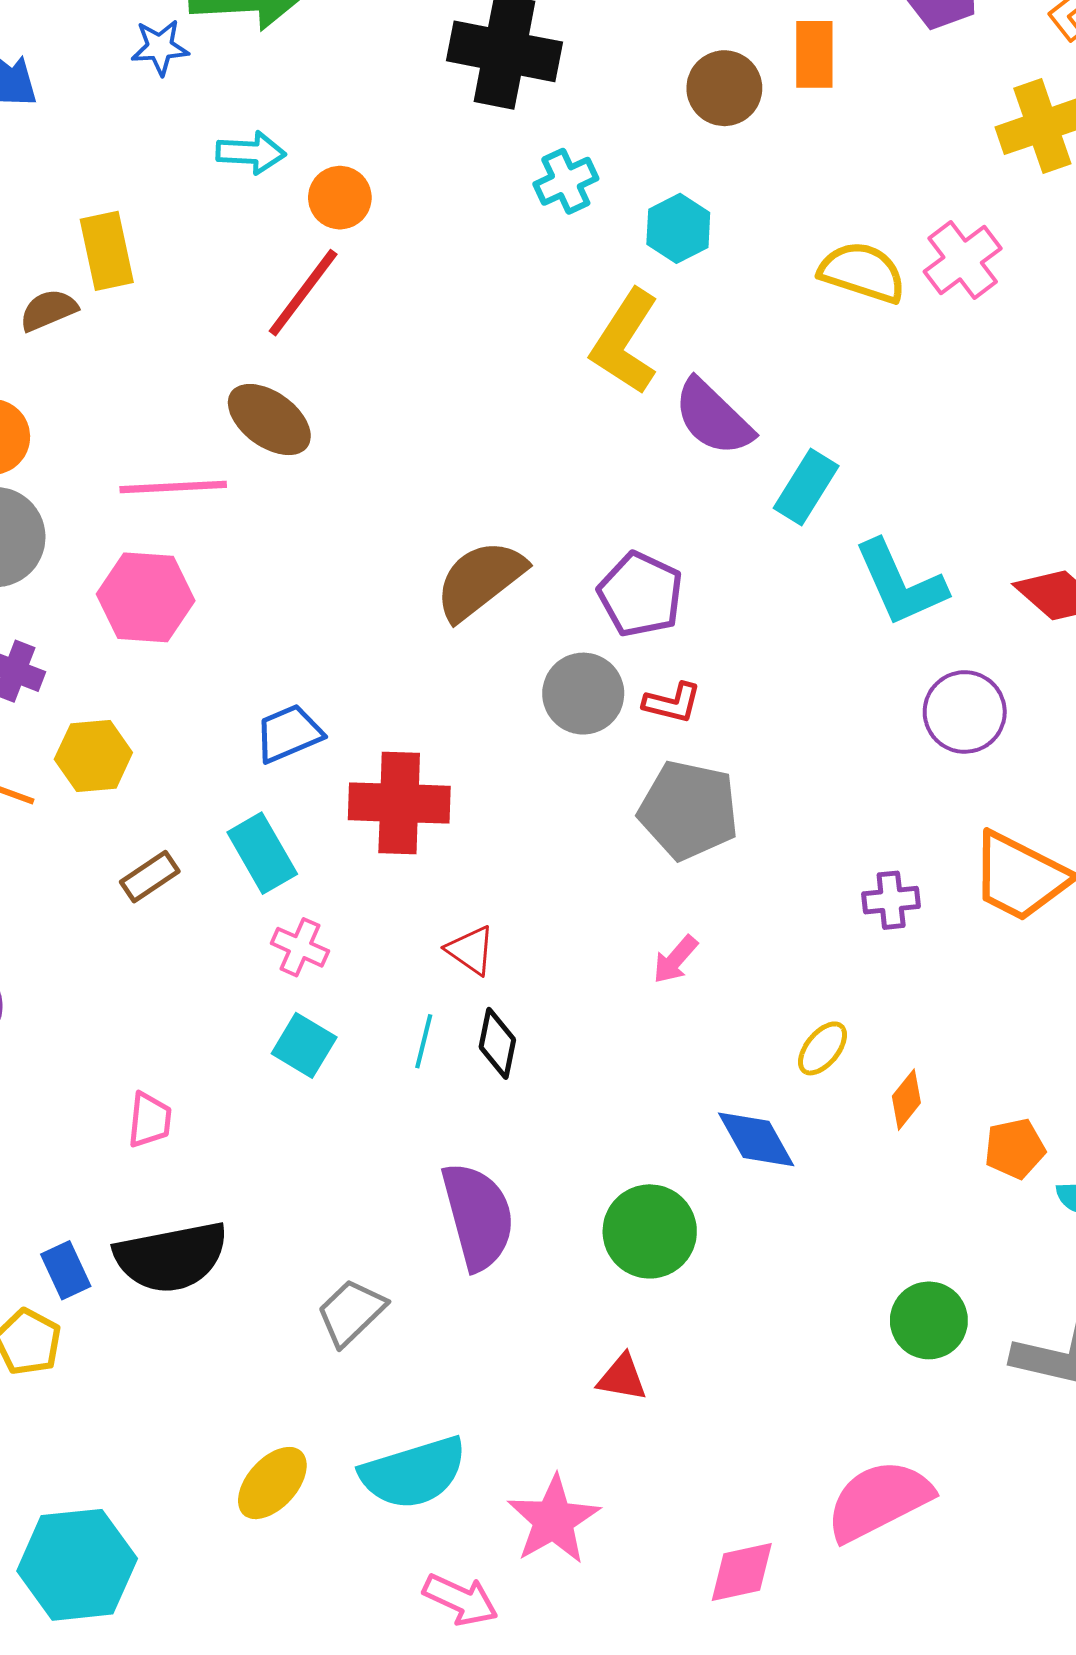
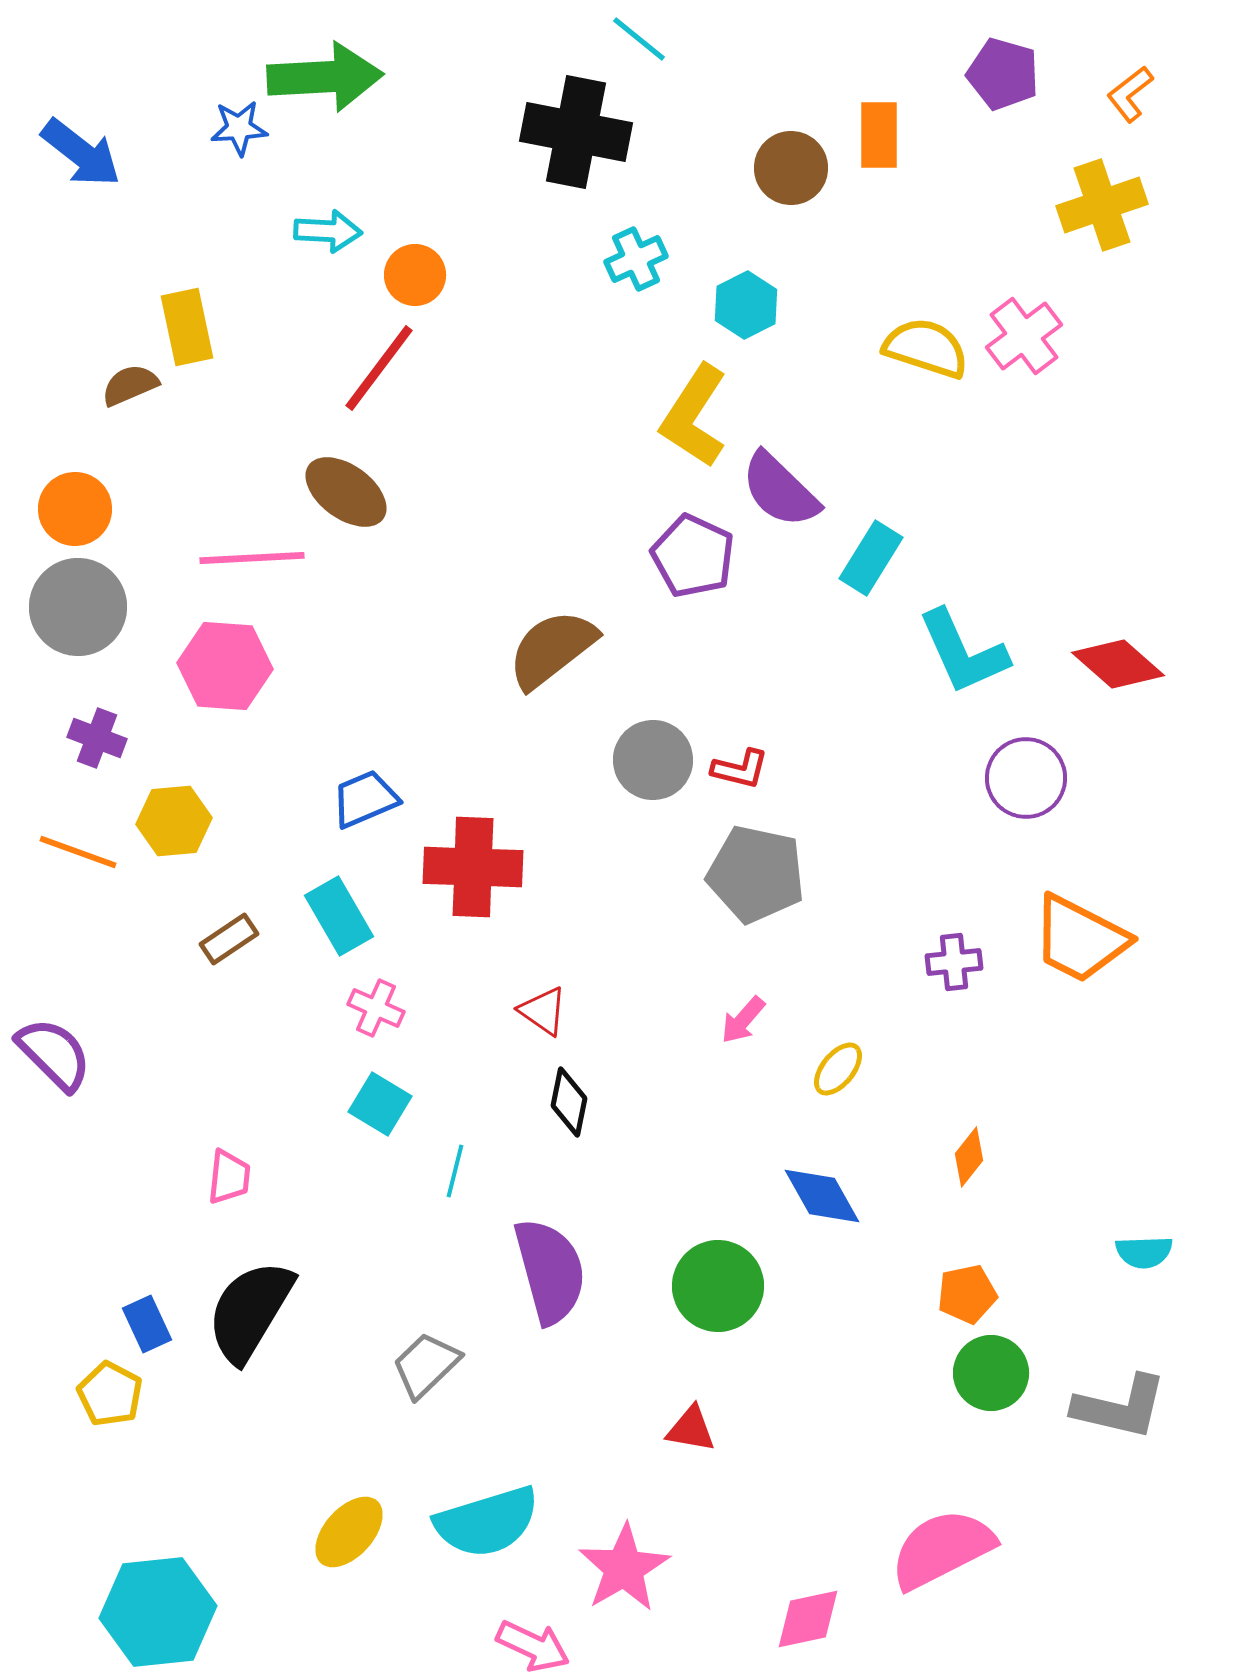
purple pentagon: (641, 594) -> (693, 556), moved
cyan line: (424, 1041) -> (455, 1171), moved
yellow ellipse: (823, 1048) -> (838, 1069), moved
orange pentagon: (1015, 1149) -> (967, 1294), moved
black semicircle: (171, 1257) -> (250, 1311), turned 132

